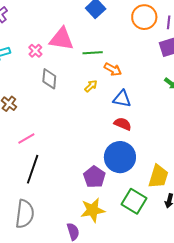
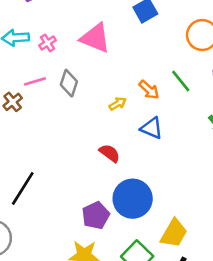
pink cross: (35, 51) -> (48, 43), moved
green line: (93, 53) -> (181, 81), moved, turned 42
red semicircle: (123, 124) -> (110, 153), moved
pink line: (26, 139) -> (35, 81), moved

